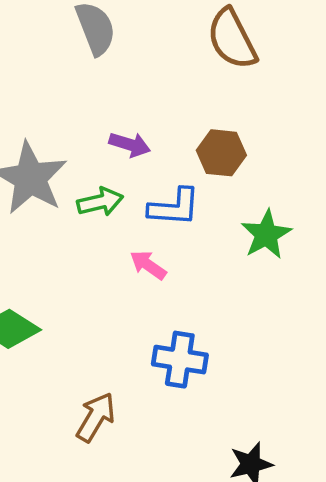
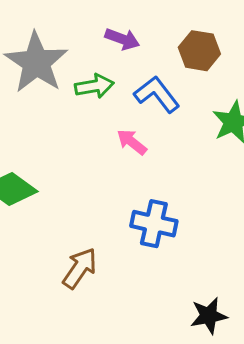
blue L-shape: (174, 207) -> (157, 94), turned -135

